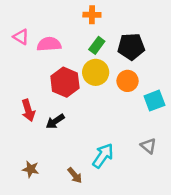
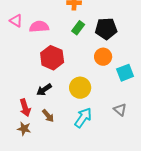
yellow circle: (96, 72) -> (80, 88), moved
red arrow: (28, 110) -> (25, 108), moved
brown arrow: (75, 175) -> (48, 116), moved

